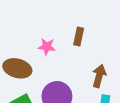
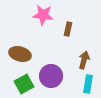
pink star: (47, 47) -> (43, 15), moved, size x1.5

